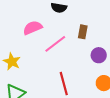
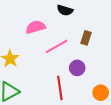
purple circle: (99, 55) -> (77, 68), moved

